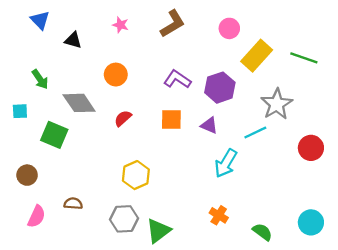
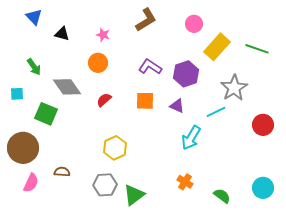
pink star: (120, 25) -> (103, 35), moved
brown circle: (27, 175) -> (23, 148), size x1.8

